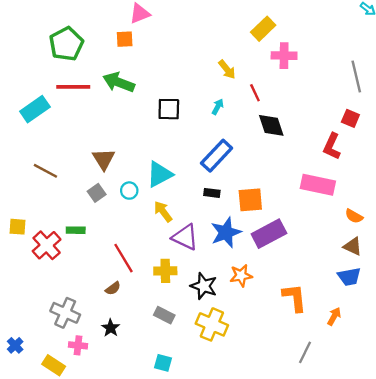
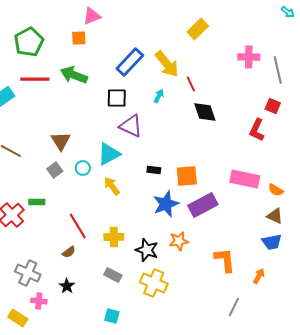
pink cross: (284, 56) -> (249, 57), moved
yellow arrow: (227, 69) -> (167, 64), size x1.6
blue rectangle: (217, 156) -> (130, 62), moved
pink rectangle: (318, 185) -> (245, 179), moved
purple triangle: (185, 237) -> (131, 126), moved

